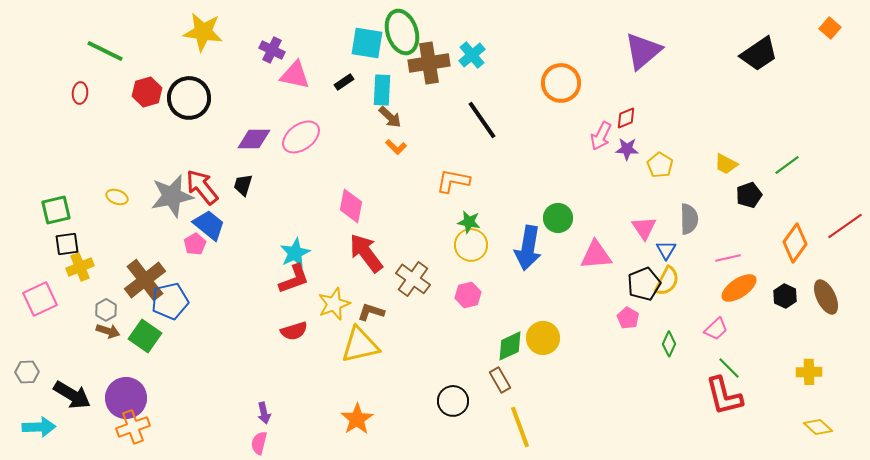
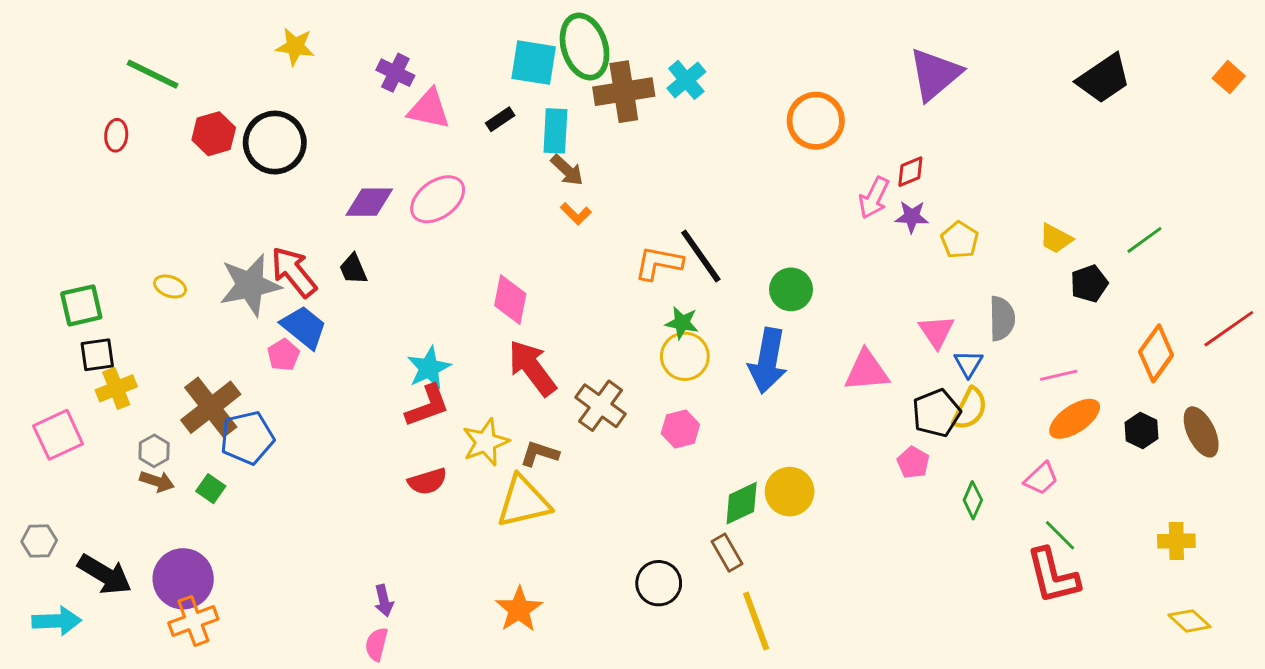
orange square: (830, 28) -> (1229, 77), moved
yellow star: (203, 32) -> (295, 47), size x0.7
black line: (482, 120) -> (701, 256), moved
black trapezoid: (243, 185) -> (353, 269), turned -40
green circle: (558, 218) -> (791, 289), moved
green square: (145, 336) -> (211, 489), size x0.6

